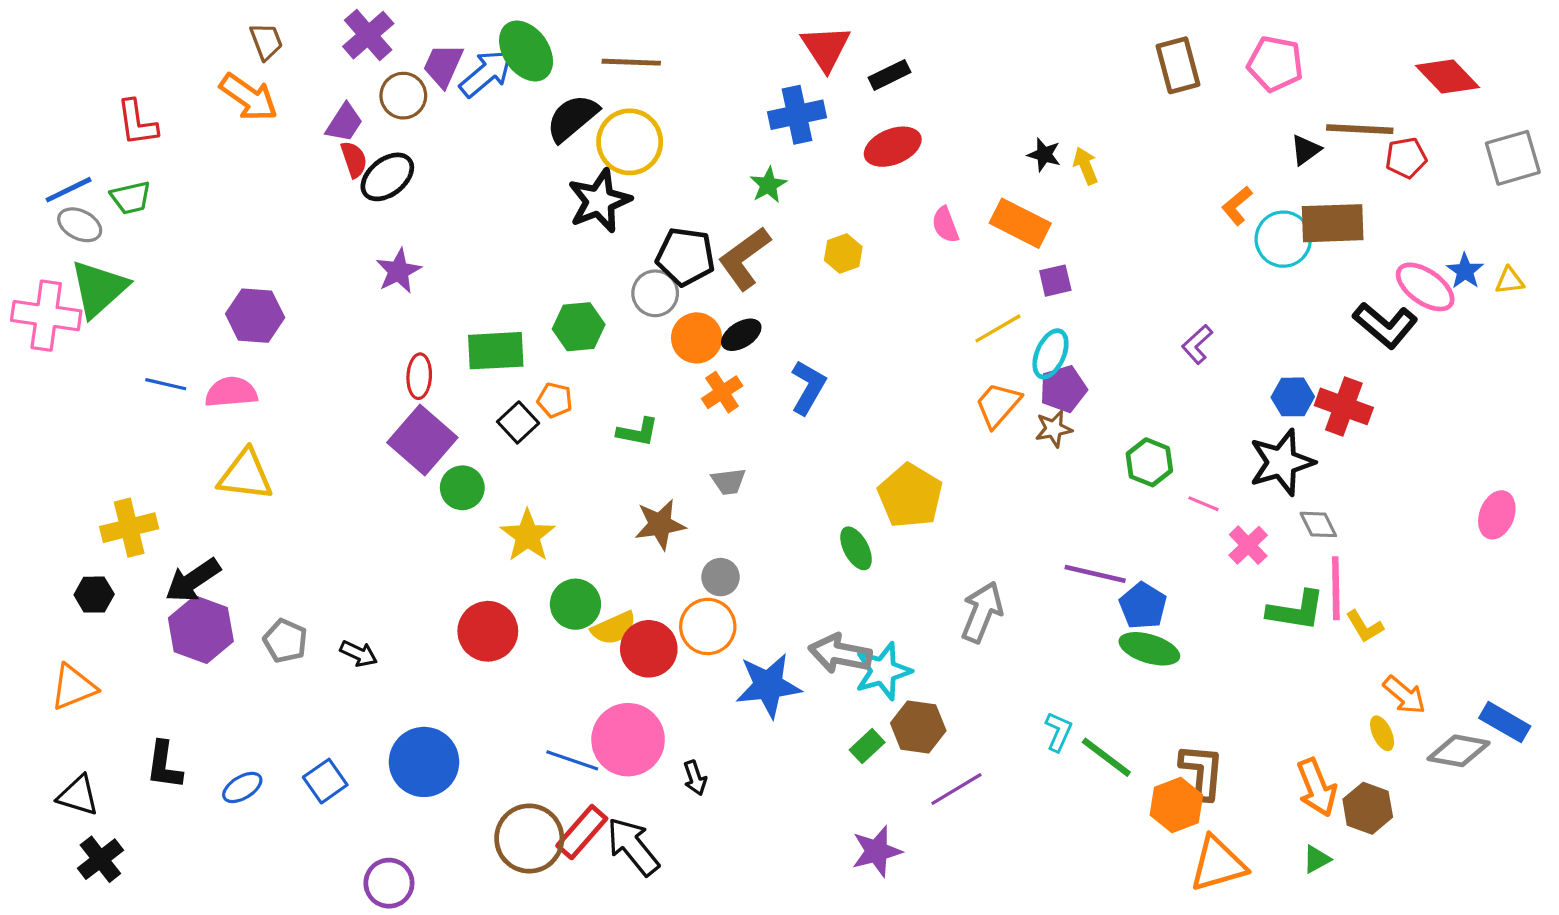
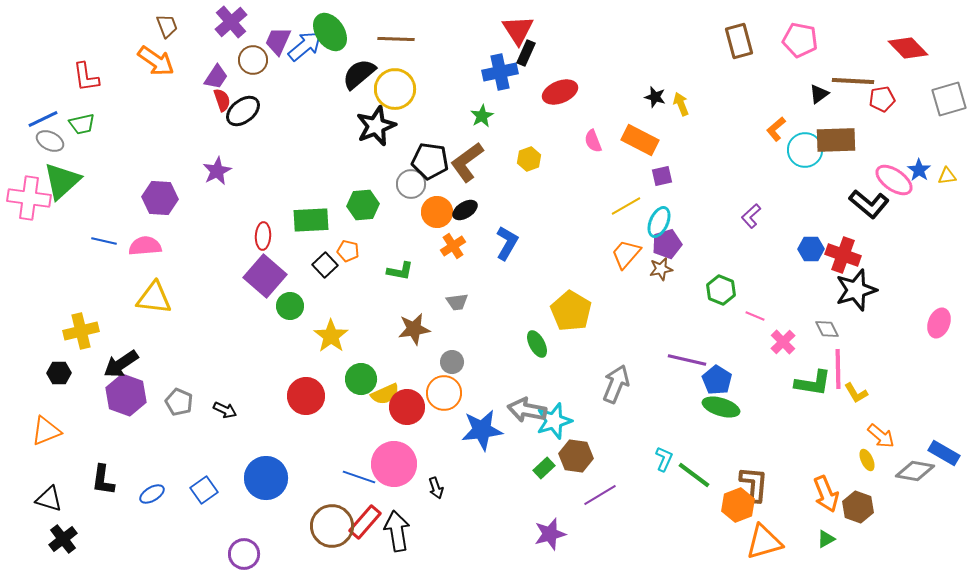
black rectangle: (889, 75) -> (526, 53), moved, turned -40
purple star: (399, 271) -> (217, 171), moved
black star: (1282, 462) -> (856, 290), moved
black arrow: (633, 846) -> (397, 531), turned 30

